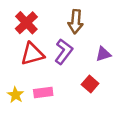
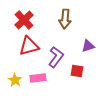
purple L-shape: (64, 52) -> (56, 57), moved
red square: (90, 84) -> (77, 71), turned -32

